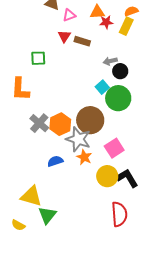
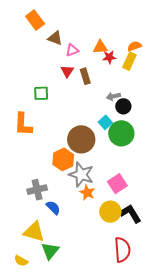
brown rectangle: (82, 41) -> (85, 76), turned 56
brown circle: (90, 120) -> (81, 139), moved
gray cross: (39, 123) -> (37, 190), moved, turned 36
blue semicircle: (55, 161) -> (53, 208), moved, turned 63

